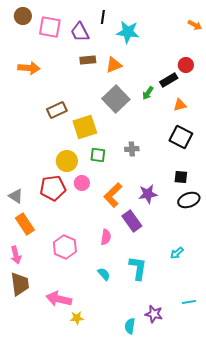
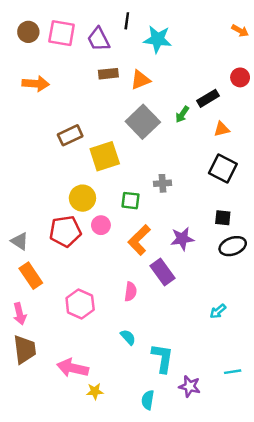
brown circle: (23, 16) -> (28, 32), moved
red circle: (186, 65) -> (240, 77), moved
green square: (98, 155) -> (130, 201), moved
cyan L-shape: (138, 268) -> (163, 358), moved
cyan semicircle: (130, 326) -> (148, 400), moved

